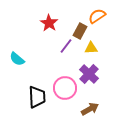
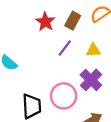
brown rectangle: (80, 31) -> (73, 21), moved

